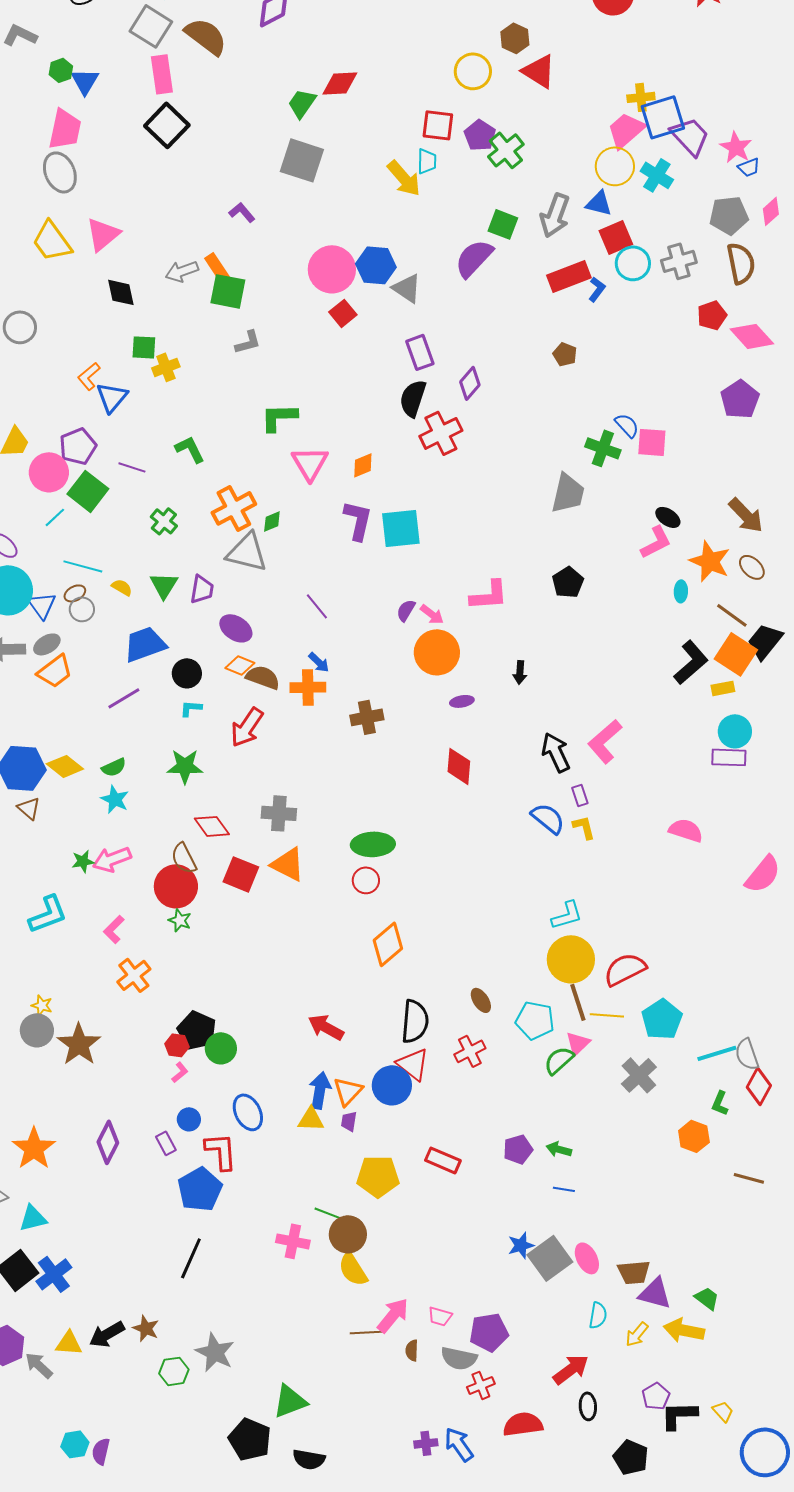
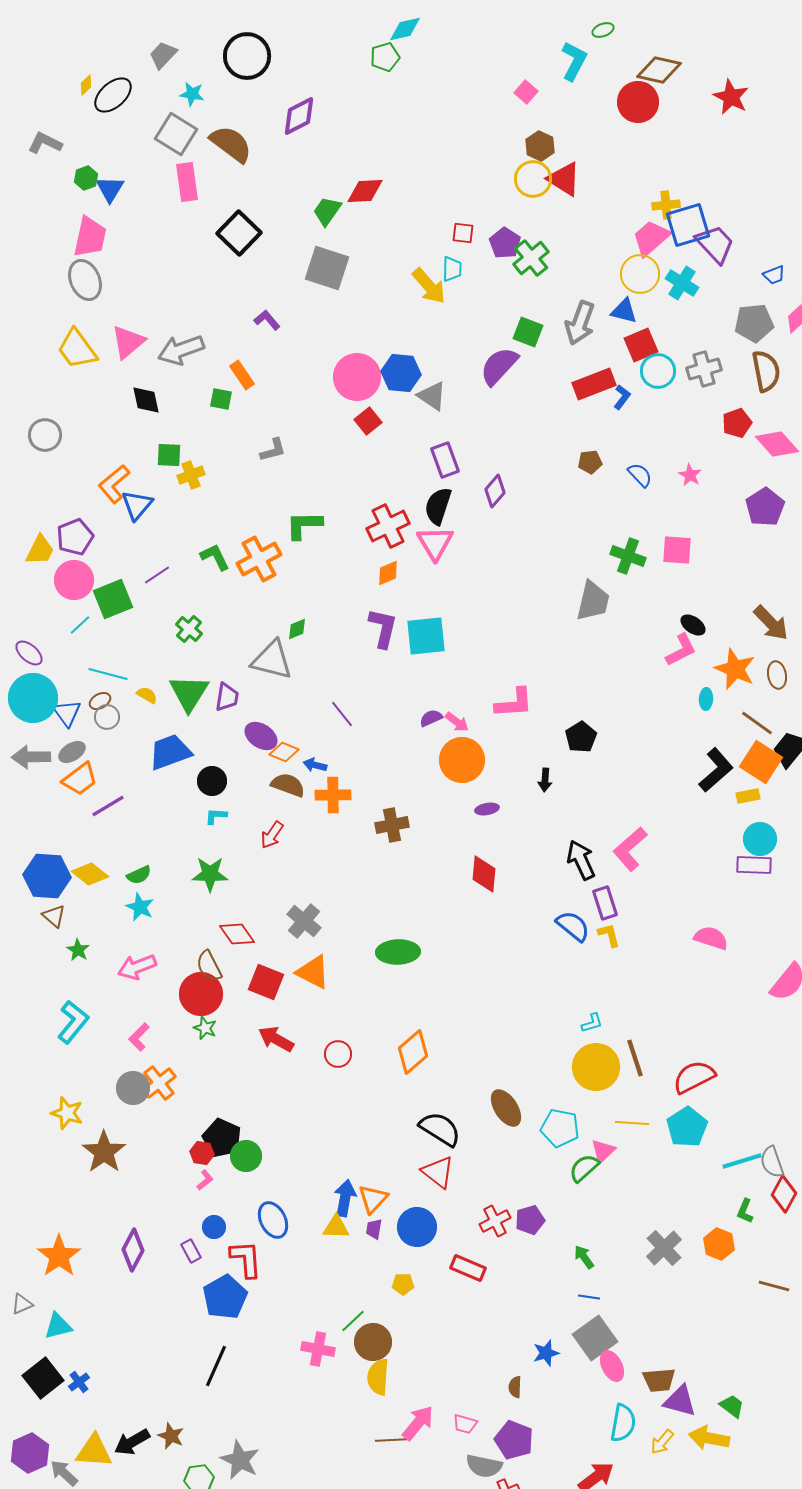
yellow circle: (473, 71) -> (533, 179), moved
black square: (167, 125) -> (239, 233), moved
red square: (438, 125) -> (463, 233), size x0.7
pink star: (736, 147) -> (690, 475), moved, size x0.7
gray arrow: (182, 271) -> (181, 350), moved, size x1.4
green square: (228, 291) -> (221, 399), moved, size x0.6
brown pentagon: (565, 354) -> (590, 462), turned -30
orange L-shape: (89, 376) -> (114, 484), size x1.4
blue semicircle: (627, 425) -> (640, 475), moved
red cross: (441, 433) -> (388, 526), moved
purple pentagon: (78, 446) -> (75, 537), moved
pink triangle: (310, 463) -> (435, 543), moved
purple line: (132, 467) -> (157, 575), turned -52
green square: (88, 491) -> (113, 599), turned 30
orange cross: (234, 508) -> (259, 559), moved
brown ellipse: (752, 567) -> (777, 675), turned 36
black pentagon: (568, 582) -> (581, 737), moved
green triangle: (164, 585) -> (189, 693), size x1.4
purple semicircle: (406, 610) -> (431, 718), turned 35
blue arrow: (319, 662) -> (315, 765), moved, turned 150
orange diamond: (240, 665) -> (284, 752), moved
purple line: (124, 698) -> (108, 806), moved
red arrow: (247, 727) -> (272, 835), size x0.7
purple rectangle: (580, 795) -> (605, 903), size x1.5
gray cross: (279, 813) -> (304, 921), turned 36
green star: (83, 861) -> (78, 950), moved, turned -30
red circle: (366, 880) -> (338, 1054), moved
cyan L-shape: (48, 914) -> (73, 1022), turned -30
cyan L-shape: (567, 915) -> (592, 1023), size x0.7
red semicircle: (625, 969) -> (694, 1077), moved
brown ellipse: (481, 1000) -> (506, 1108), size x1.5
brown line: (578, 1002) -> (635, 1058), moved
yellow star: (42, 1005) -> (67, 1113), size x1.5
black semicircle: (415, 1021) -> (440, 1129), turned -63
red arrow: (326, 1027) -> (276, 1039), moved
gray circle: (37, 1030) -> (133, 1088), moved
red cross: (470, 1051) -> (495, 1221), moved
gray cross: (639, 1075) -> (664, 1248), moved
blue circle: (392, 1085) -> (417, 1227), moved
purple pentagon: (518, 1149) -> (530, 1220), moved
green arrow: (559, 1149) -> (584, 1257), turned 40
yellow pentagon: (378, 1176) -> (403, 1284), size x0.5
green line: (328, 1213) -> (353, 1321), turned -64
gray square: (550, 1258) -> (595, 1338), moved
yellow semicircle: (353, 1269) -> (378, 1377), turned 36
blue cross: (54, 1274) -> (79, 1382), size x0.6
cyan semicircle: (598, 1315) -> (623, 1423), size x1.4
purple pentagon: (489, 1332) -> (514, 1440), turned 30
yellow triangle: (69, 1343) -> (94, 1451), size x1.4
brown semicircle: (412, 1350) -> (515, 1387), moved

